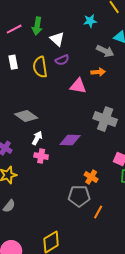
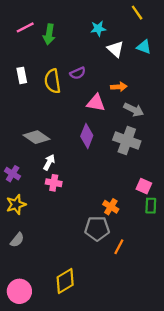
cyan star: (90, 21) -> (98, 29), moved
pink line: (14, 29) -> (25, 27), moved
white triangle: (57, 39) -> (115, 49), moved
gray arrow: (105, 51) -> (134, 110), moved
purple diamond: (70, 140) -> (87, 136), moved, turned -70

